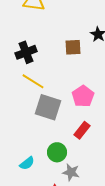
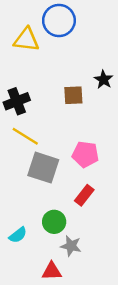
pink pentagon: (83, 96) -> (85, 154), turned -30

